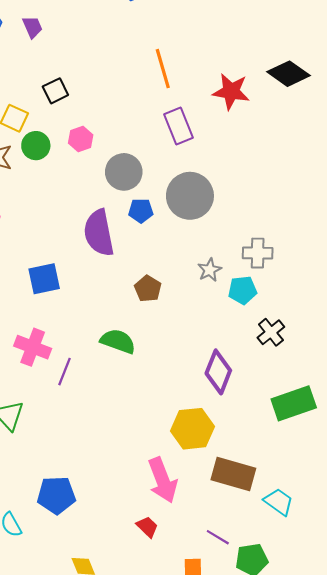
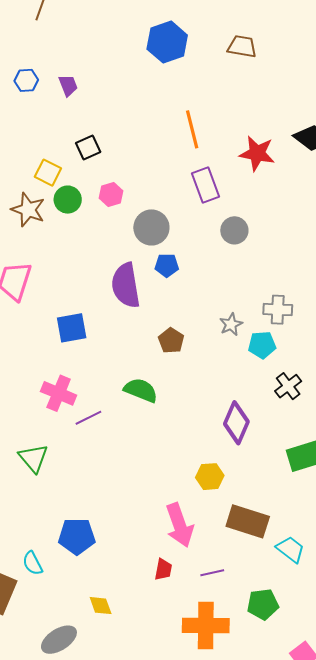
gray circle: (190, 196) -> (234, 230), moved, size x0.6
purple line: (64, 372) -> (88, 418), turned 40
yellow hexagon: (192, 429) -> (210, 477), size x0.7
red trapezoid: (147, 527) -> (163, 569), turned 55
purple line: (218, 537) -> (212, 573), moved, turned -45

